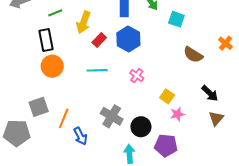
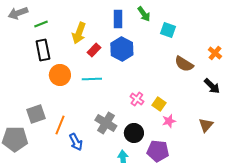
green line: (55, 13) -> (41, 24), moved
orange circle: (52, 66) -> (60, 75), moved
pink cross: (137, 76) -> (137, 99), moved
black arrow: (210, 93) -> (212, 86), moved

